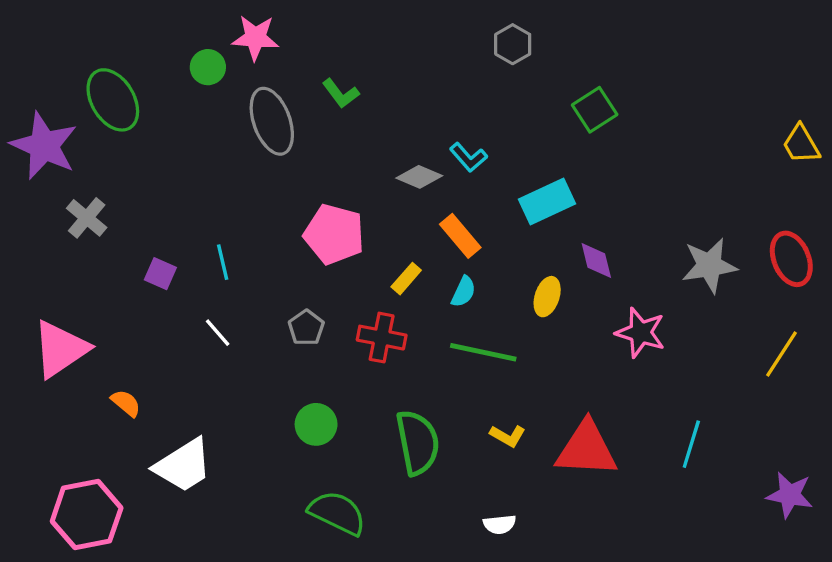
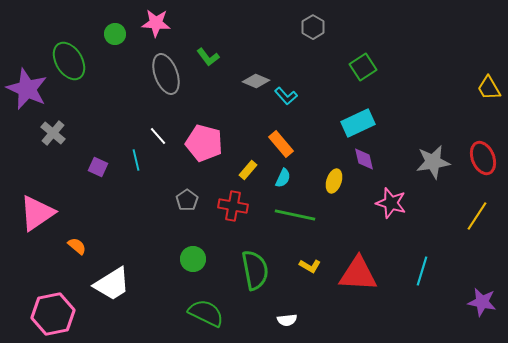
green circle: (208, 67) -> (115, 34), moved
gray diamond: (419, 177) -> (256, 81), moved
cyan rectangle: (547, 202) -> (358, 123), moved
white line: (218, 333) -> (158, 136), moved
white semicircle: (500, 524) -> (287, 320), moved

